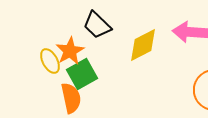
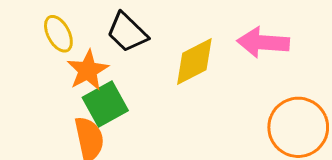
yellow ellipse: (50, 61) -> (58, 34), moved

